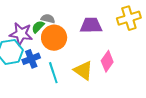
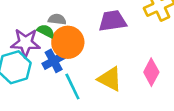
green semicircle: (38, 27) -> (46, 31), turned 80
blue cross: (31, 59) -> (54, 61), moved
pink diamond: (107, 61) -> (151, 72), moved

